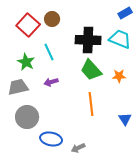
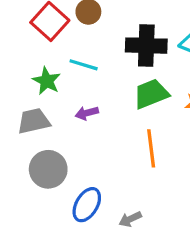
cyan line: (49, 52) -> (84, 65), turned -48
green trapezoid: (91, 70) -> (151, 94), turned 110
blue ellipse: (51, 139) -> (87, 205), turned -70

